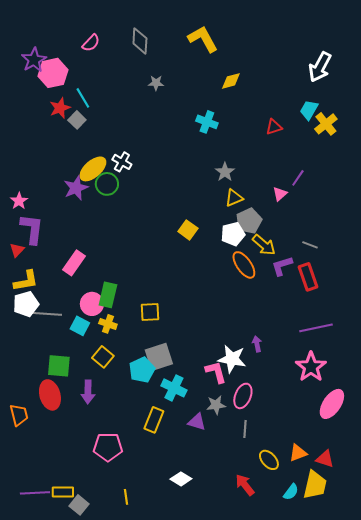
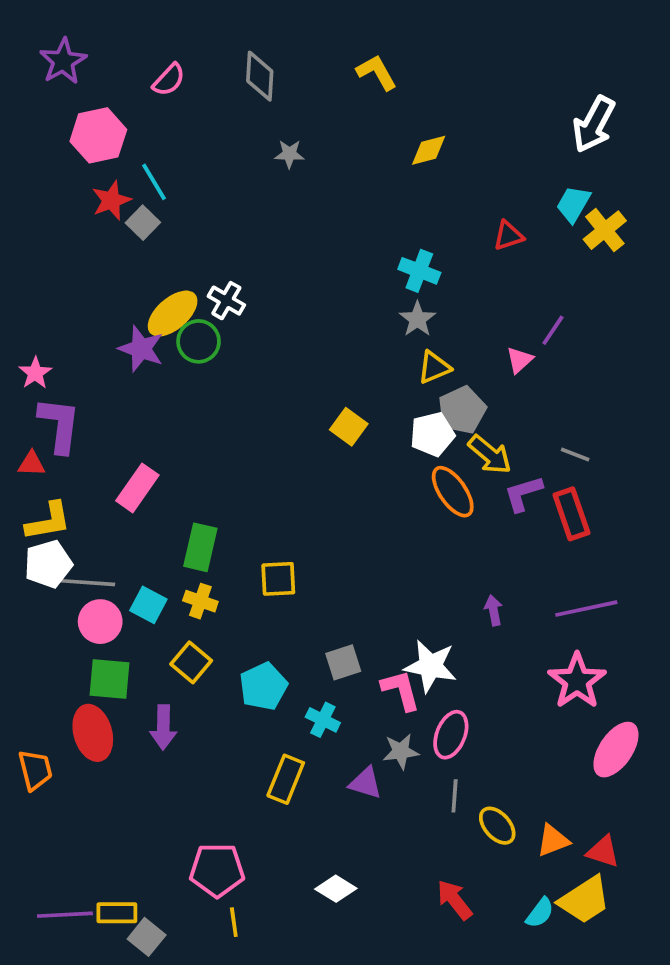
yellow L-shape: (203, 39) -> (377, 72), size x0.7
purple star: (34, 60) -> (63, 61), moved
cyan cross: (207, 122) -> (419, 271), moved
purple star: (76, 188) -> (141, 349), turned -30
red triangle: (17, 250) -> (32, 464), turned 49
pink circle: (92, 304) -> (100, 622), moved
purple arrow: (257, 344) -> (494, 610), moved
gray square: (159, 357) -> (343, 662), moved, size x0.7
cyan cross: (174, 388) -> (323, 720), size x0.7
pink pentagon: (108, 447) -> (217, 870), moved
yellow ellipse: (269, 460) -> (497, 826), moved
yellow trapezoid: (315, 485) -> (584, 900), turned 44

